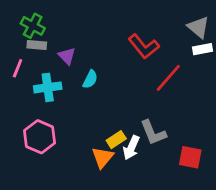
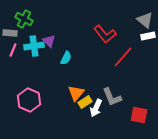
gray rectangle: (37, 45) -> (10, 33), moved
cyan cross: (48, 87) -> (34, 46), moved
orange triangle: (103, 157) -> (76, 93), moved

